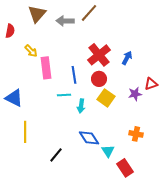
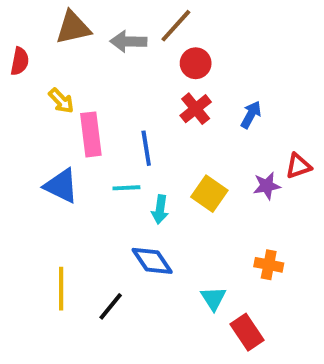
brown triangle: (37, 14) -> (73, 28), turned 36
red cross: (99, 55) -> (196, 109), size x0.7
red circle: (99, 79) -> (196, 63), moved
blue triangle: (14, 98) -> (61, 186), moved
yellow line: (25, 132) -> (61, 289), moved
blue diamond: (89, 138) -> (152, 261), moved

